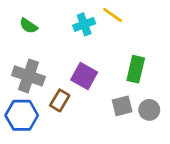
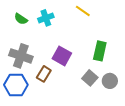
cyan cross: (84, 24) -> (46, 18), moved
gray square: (122, 106) -> (90, 78), turned -35

